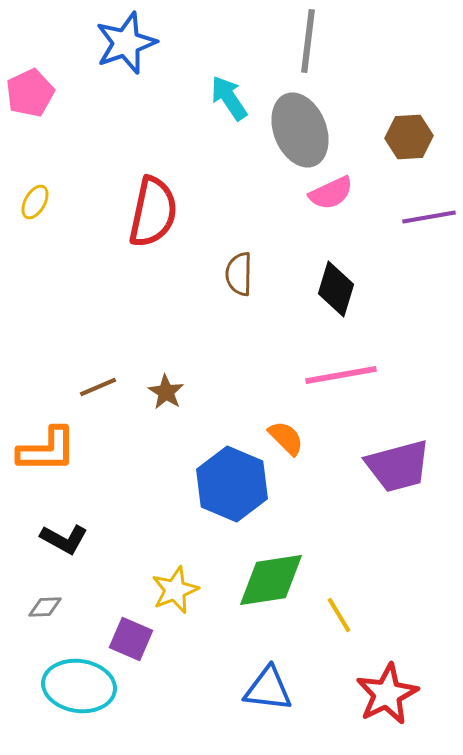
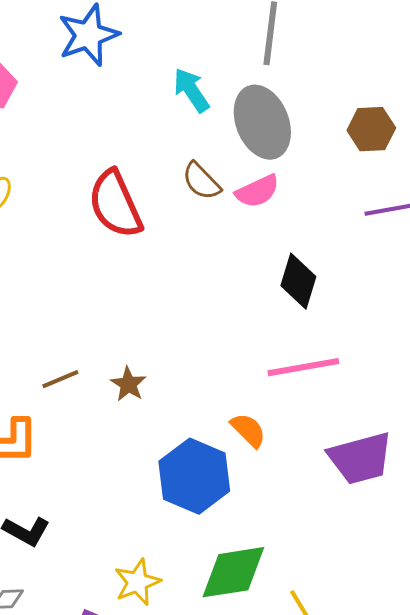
pink semicircle: (331, 193) -> (257, 191), moved
red semicircle: (153, 212) -> (115, 204), turned 144
brown semicircle: (239, 274) -> (201, 181), moved, turned -45

